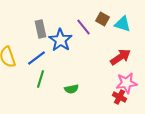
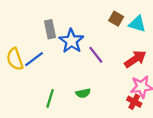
purple line: (84, 27) -> (96, 55), moved
blue line: (36, 58) -> (34, 59), moved
green line: (40, 79) -> (50, 98), moved

